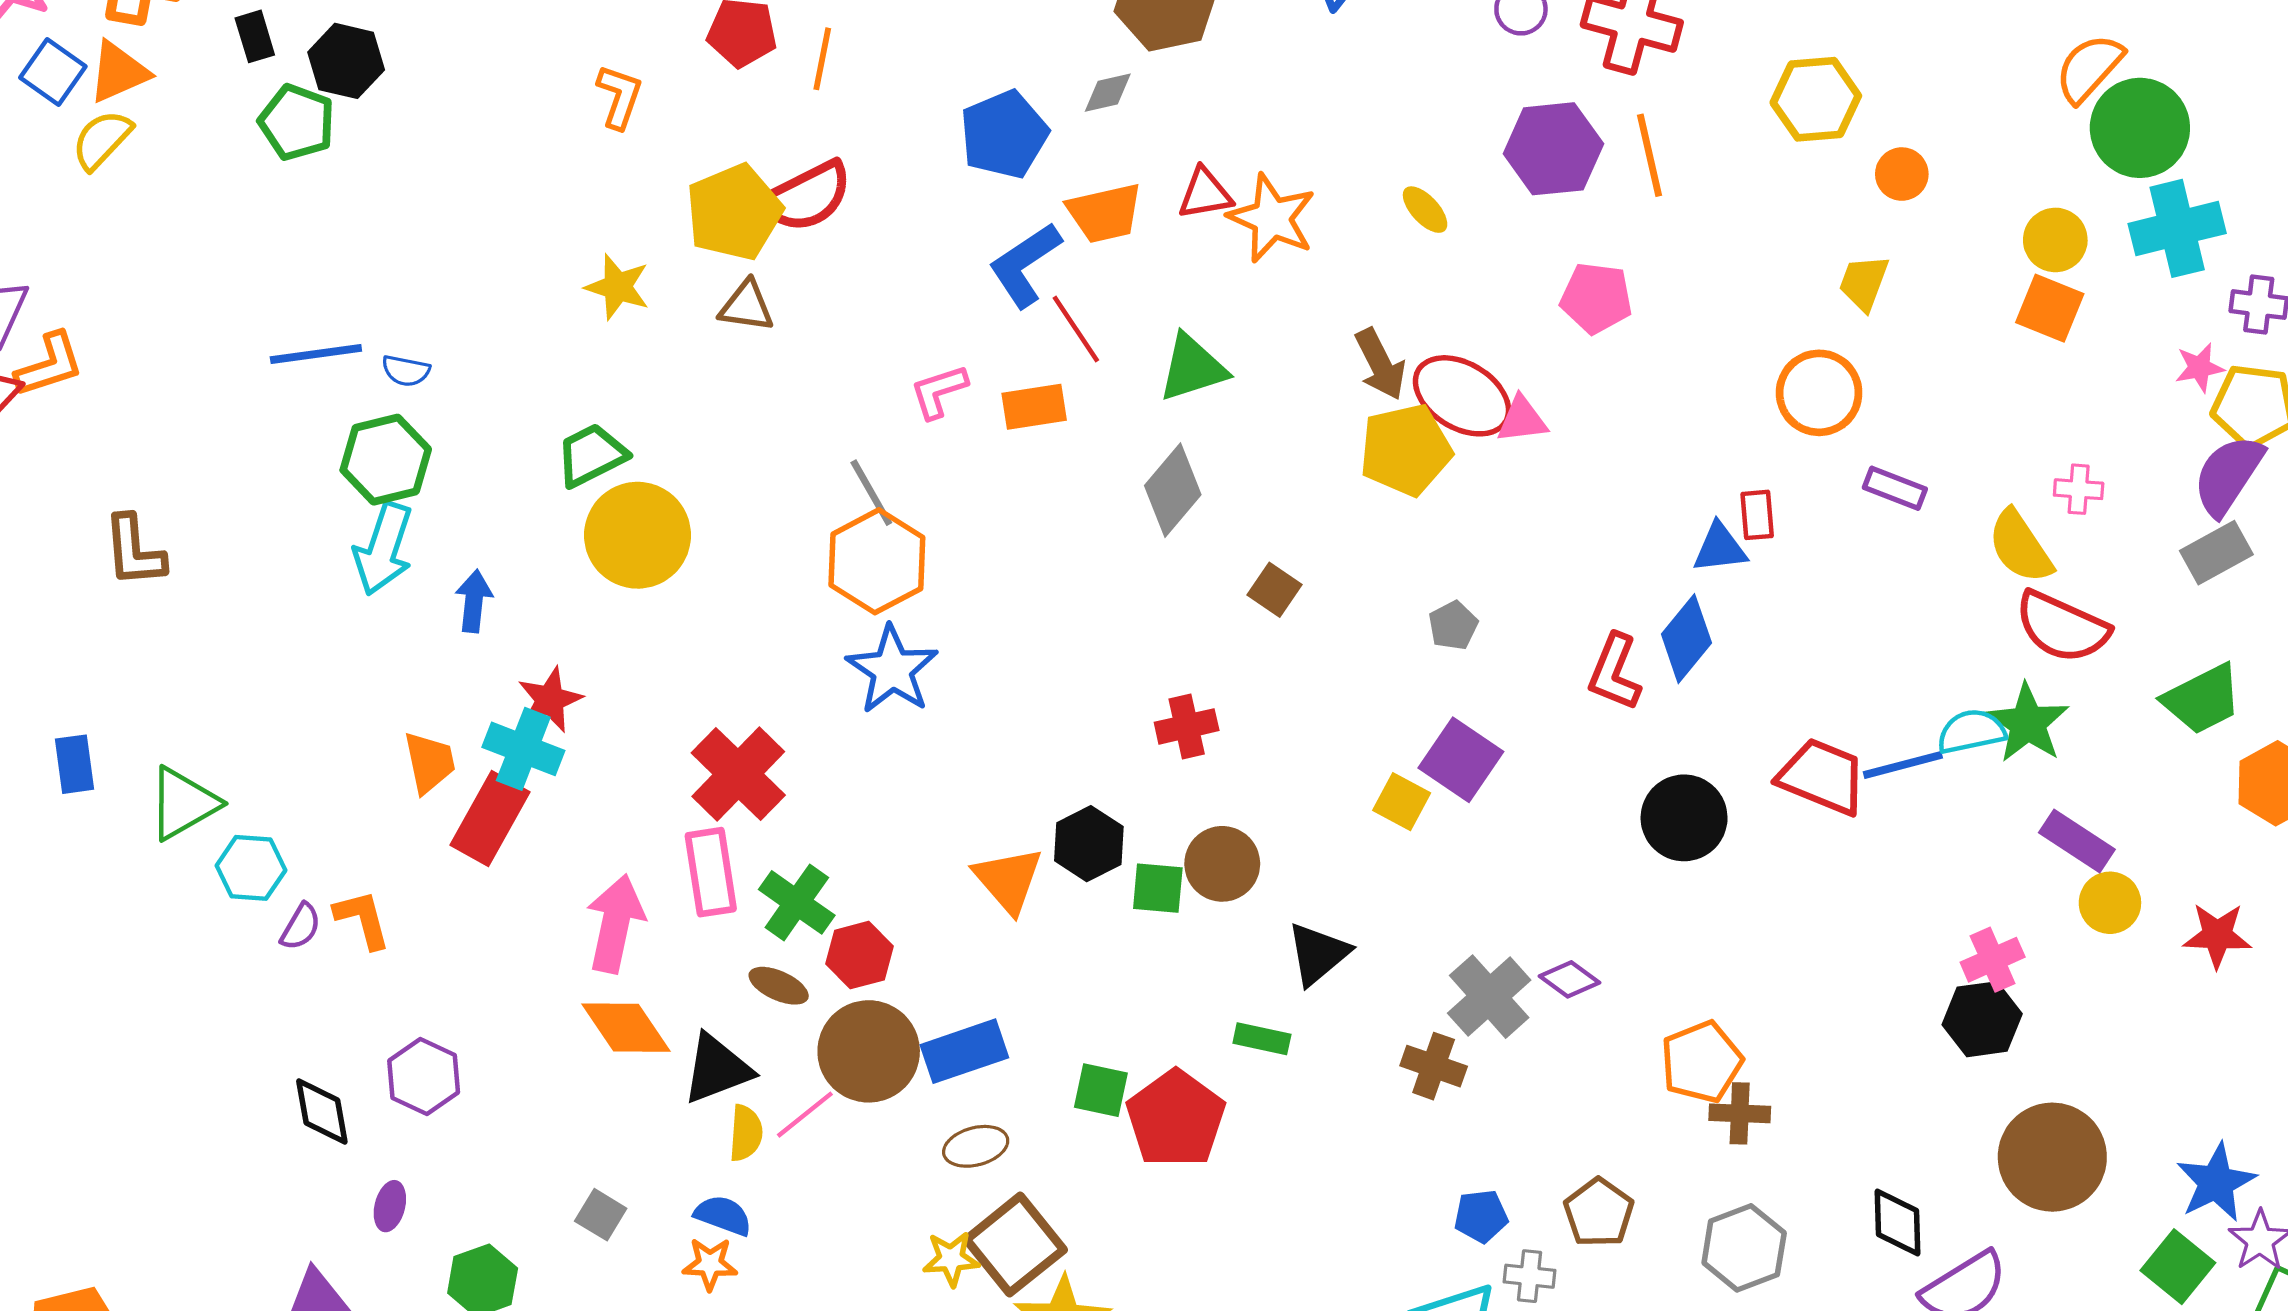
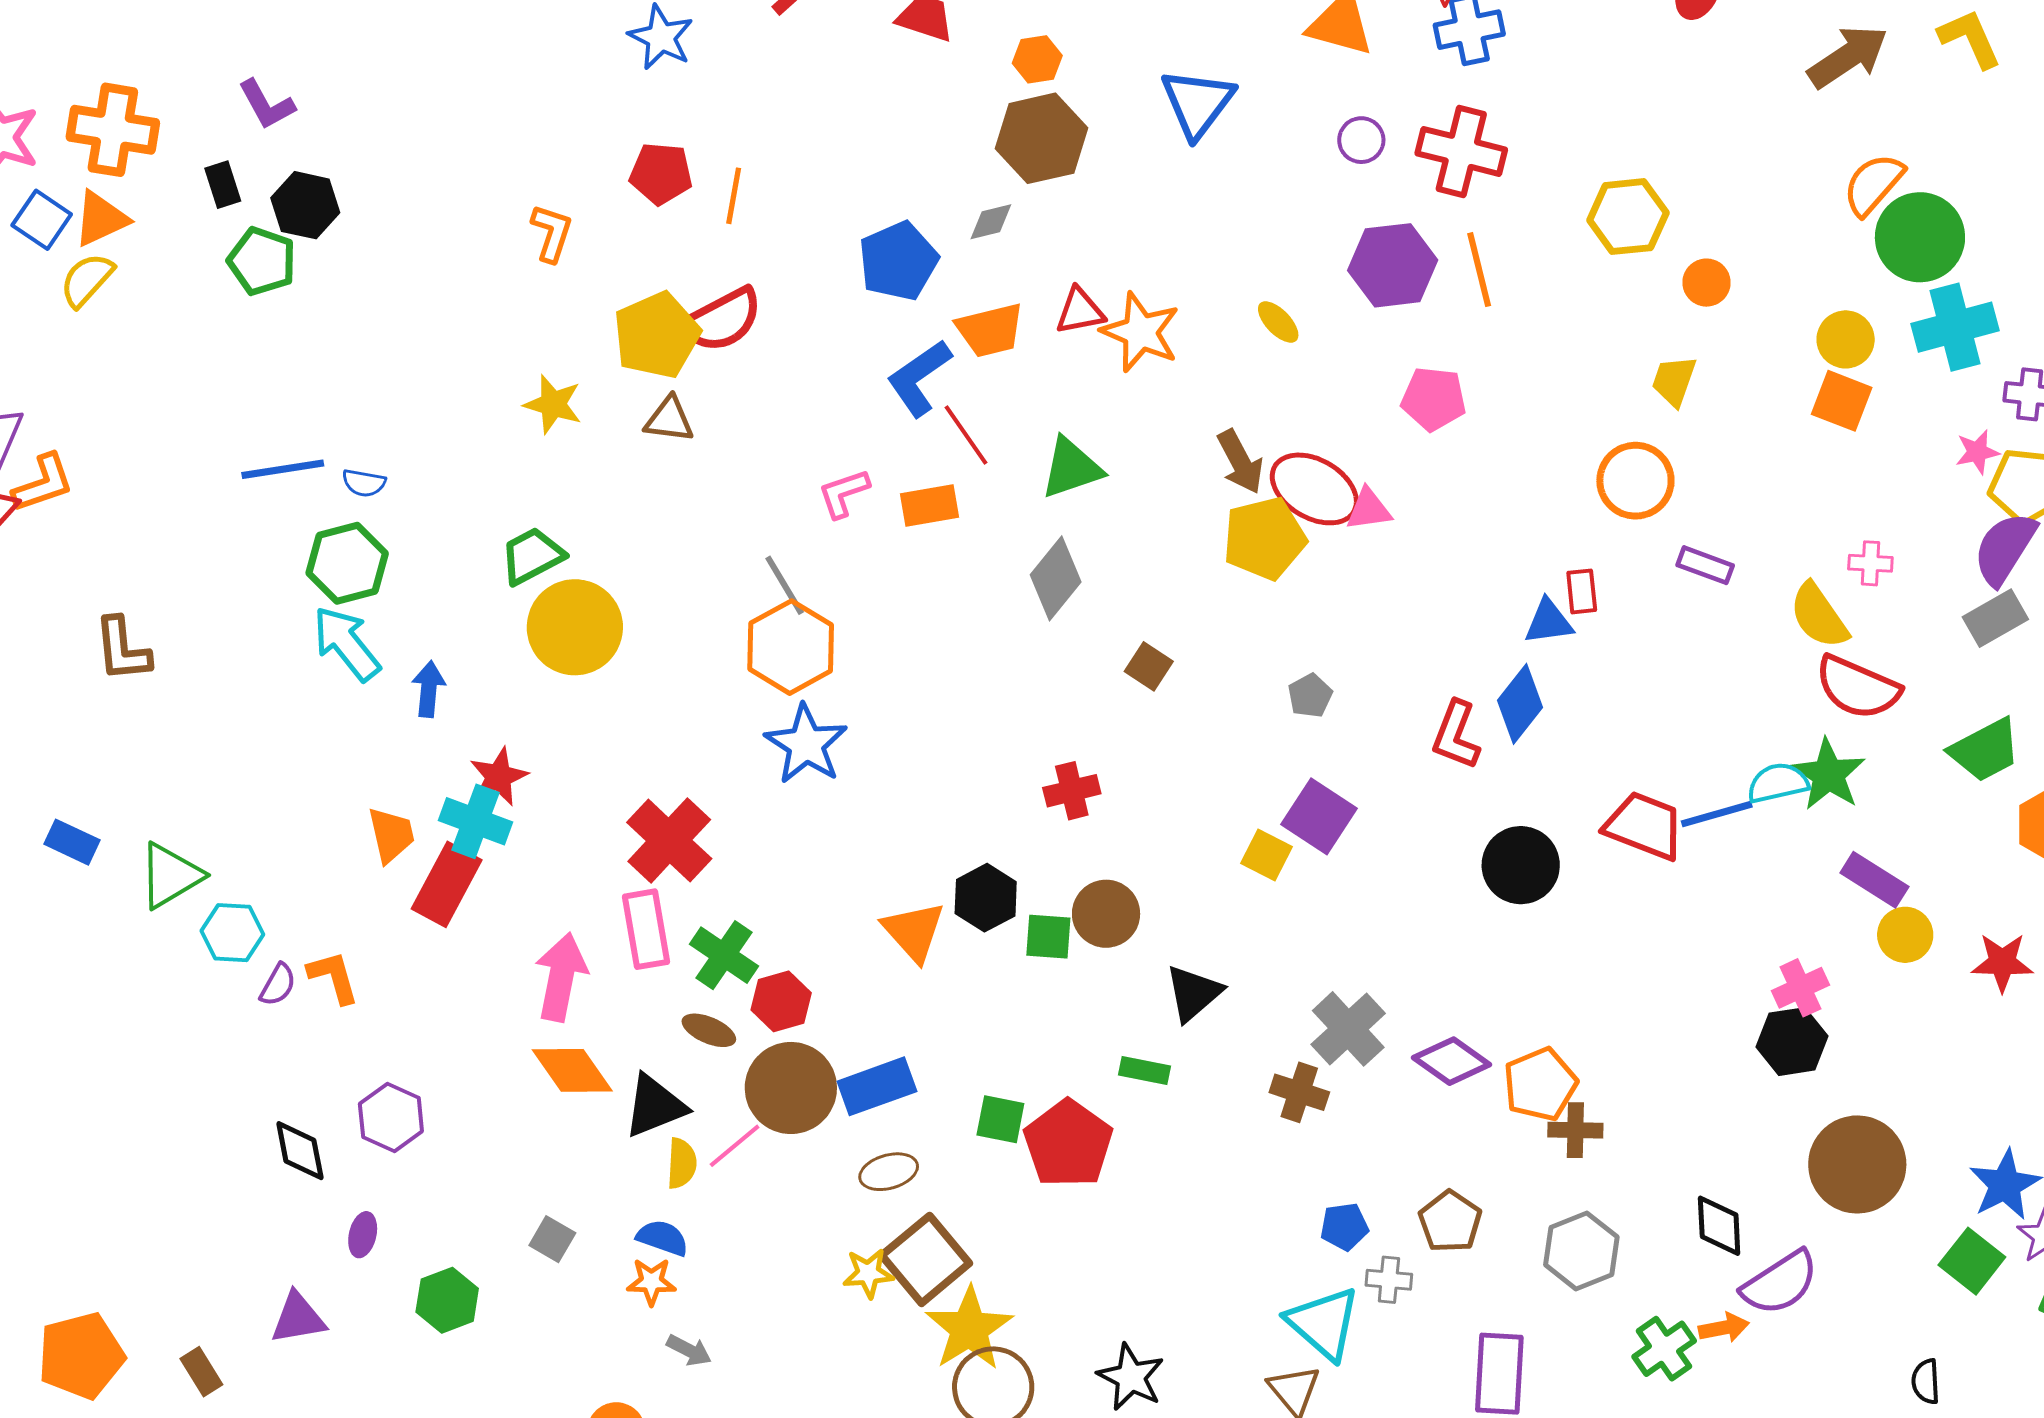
cyan arrow: (383, 549) -> (346, 643), turned 124
blue rectangle: (74, 764) -> (72, 842), turned -56
purple diamond: (1570, 979) -> (1452, 1061), moved, size x1.4

